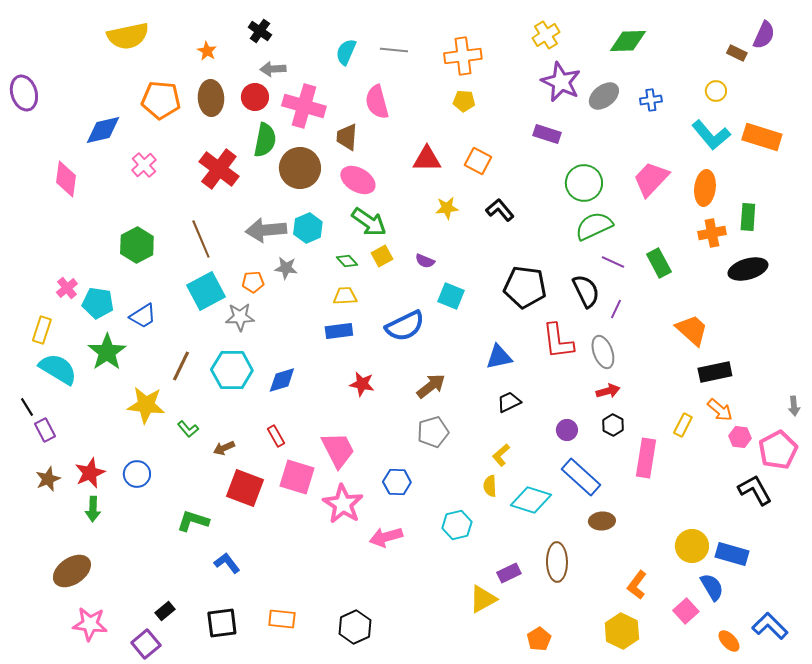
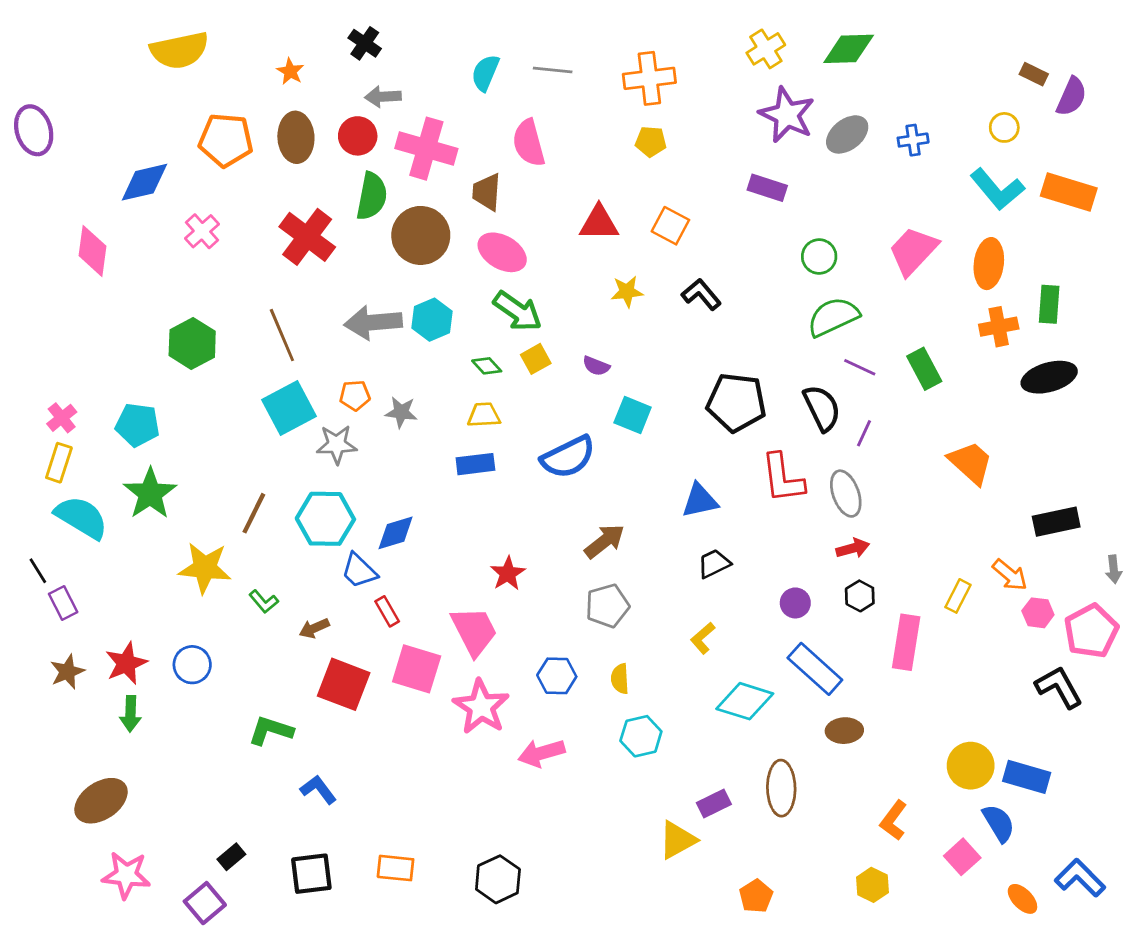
purple semicircle: (764, 35) -> (1072, 97), moved
green diamond: (628, 41) -> (849, 49), moved
green circle: (584, 183) -> (819, 257), size x0.7
gray star: (286, 268) -> (401, 412), moved
pink cross: (67, 288) -> (62, 418), moved
blue trapezoid: (143, 316) -> (359, 571), moved, turned 76
black rectangle: (715, 372) -> (1056, 522), moved
red star: (362, 384) -> (508, 574), moved, turned 30
yellow semicircle: (490, 486) -> (620, 679), moved
yellow hexagon: (622, 631) -> (872, 885), size x0.7

